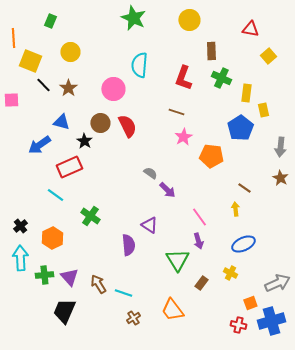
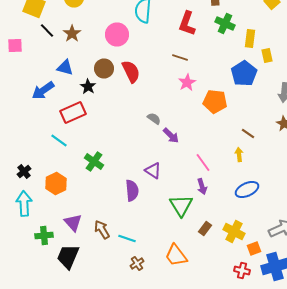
yellow cross: (230, 273) -> (234, 232), moved, size x1.5
green cross: (44, 275) -> (44, 236), moved

